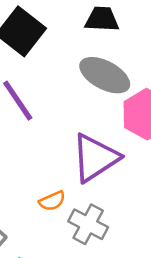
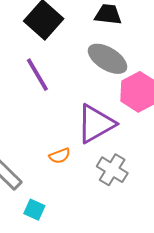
gray cross: (88, 224) -> (112, 170), moved

